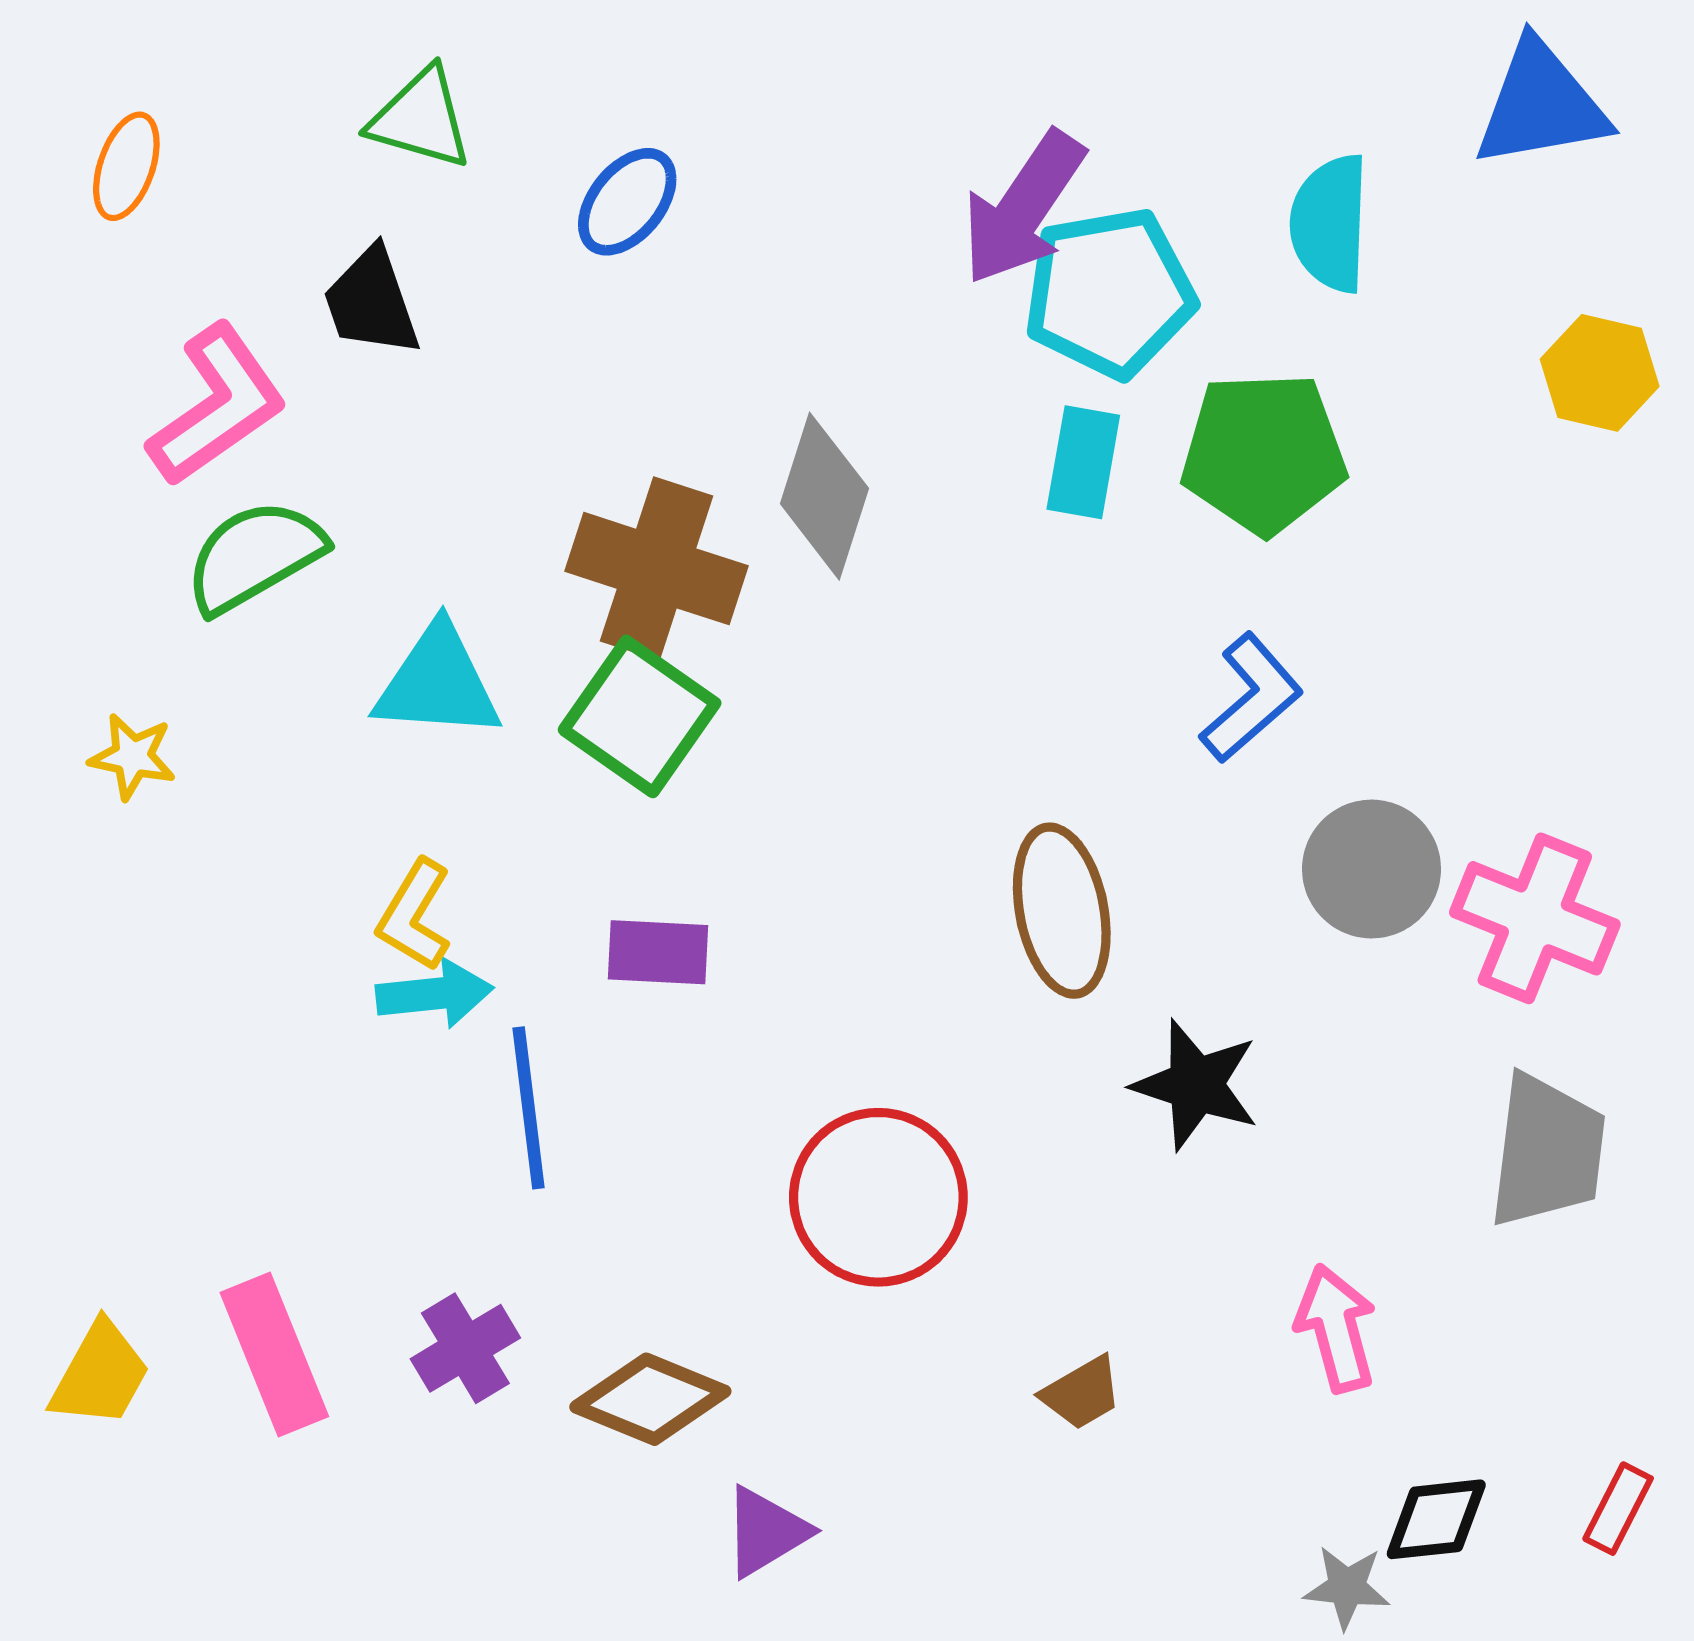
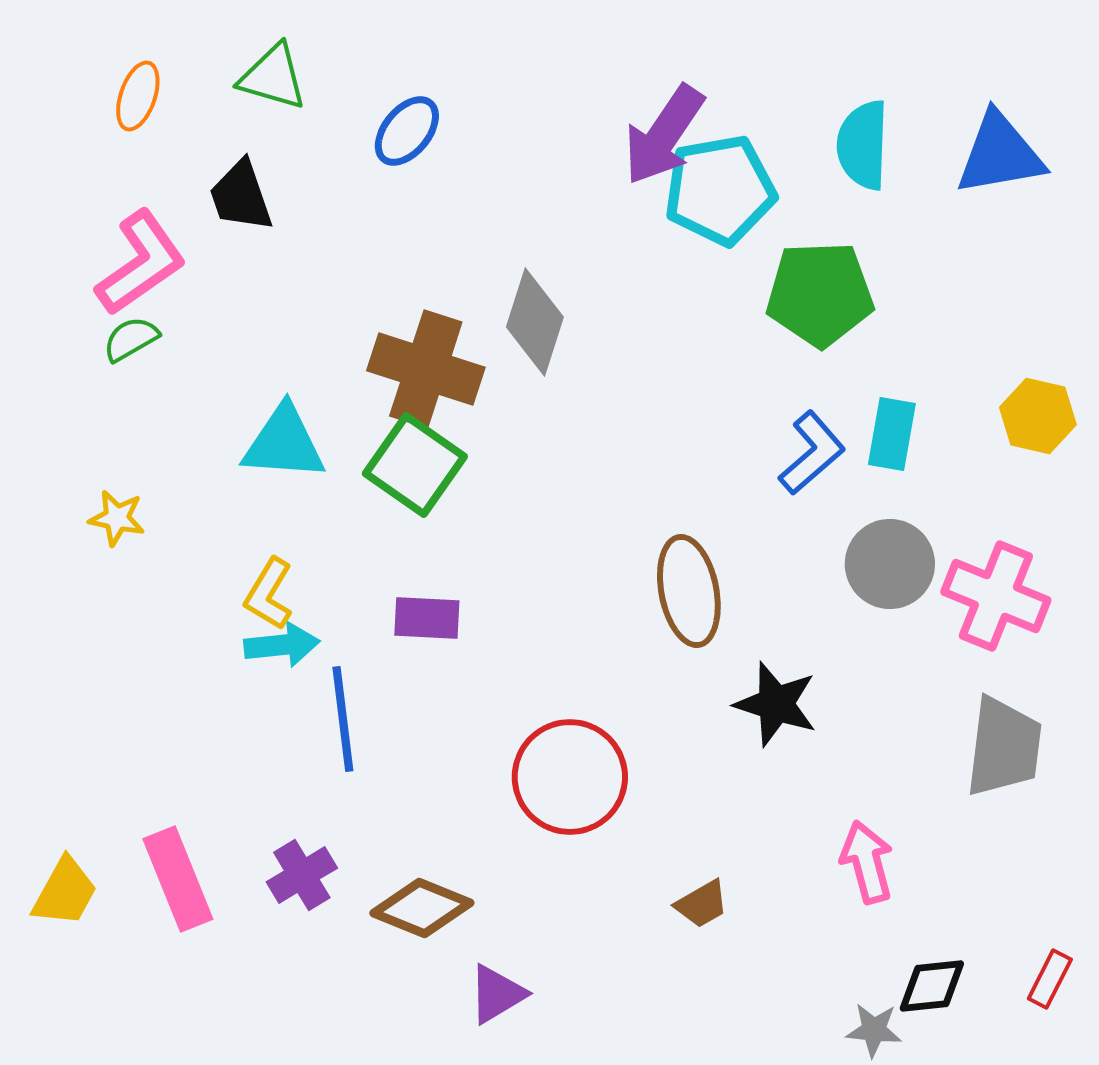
blue triangle: (1541, 105) -> (1000, 154), moved
orange ellipse: (126, 166) -> (138, 96), moved
yellow hexagon: (1600, 373) -> (1038, 416), moved
cyan rectangle: (1083, 462) -> (892, 434), moved
green semicircle: (254, 556) -> (131, 339), moved, size x0.6
yellow star: (133, 757) -> (117, 518), moved

